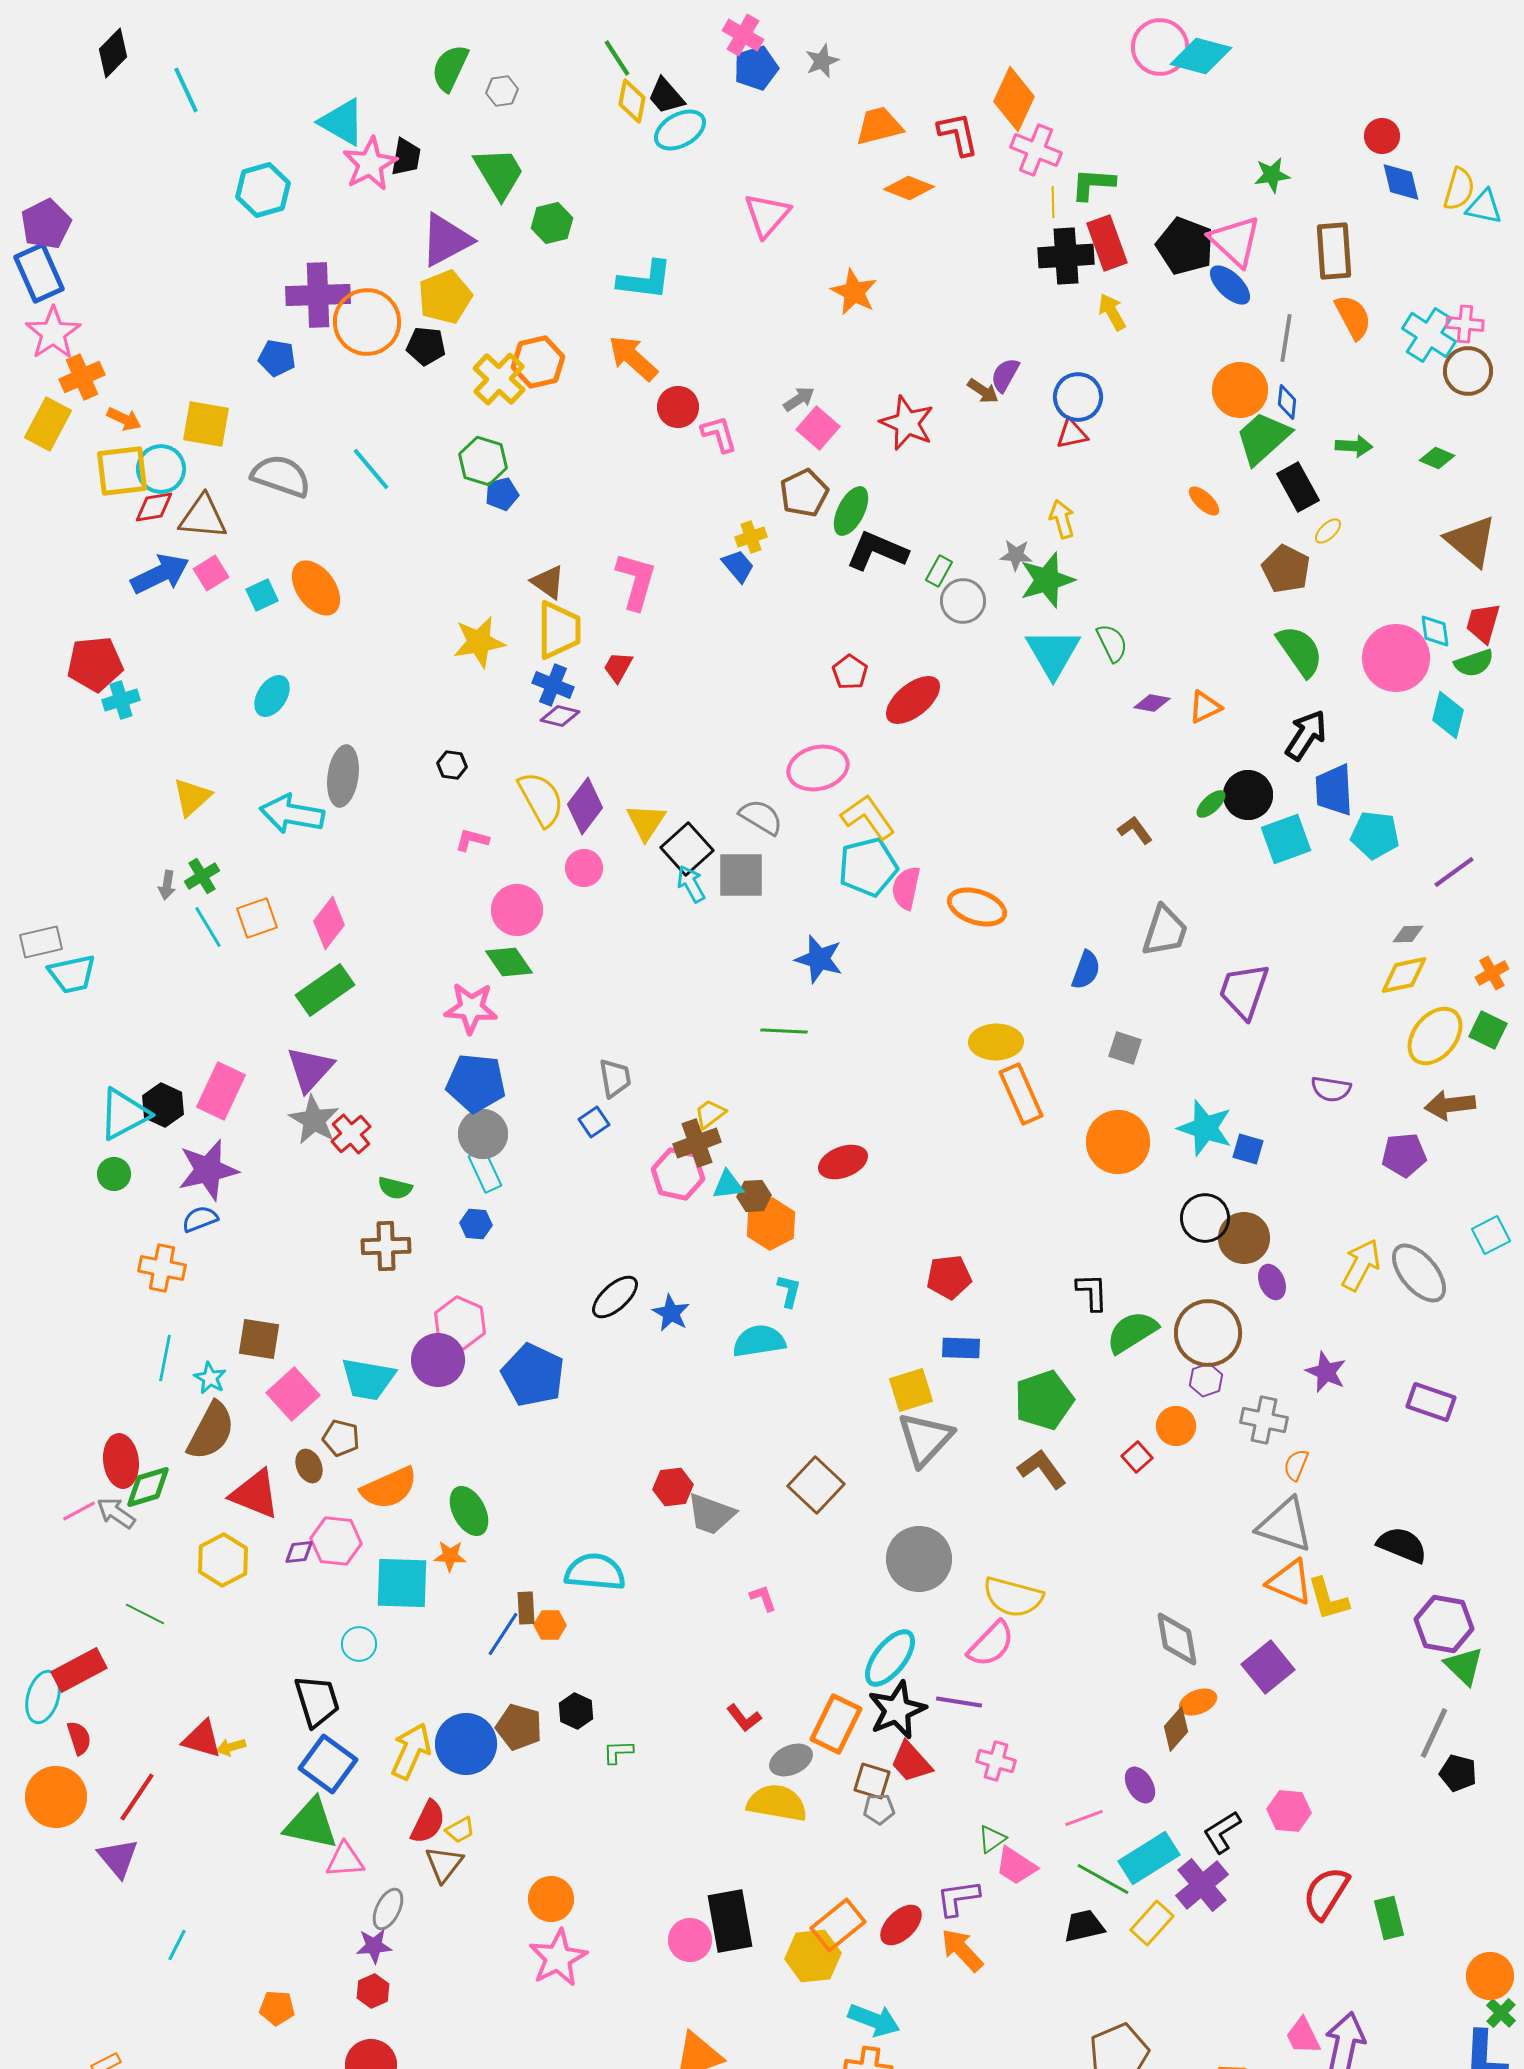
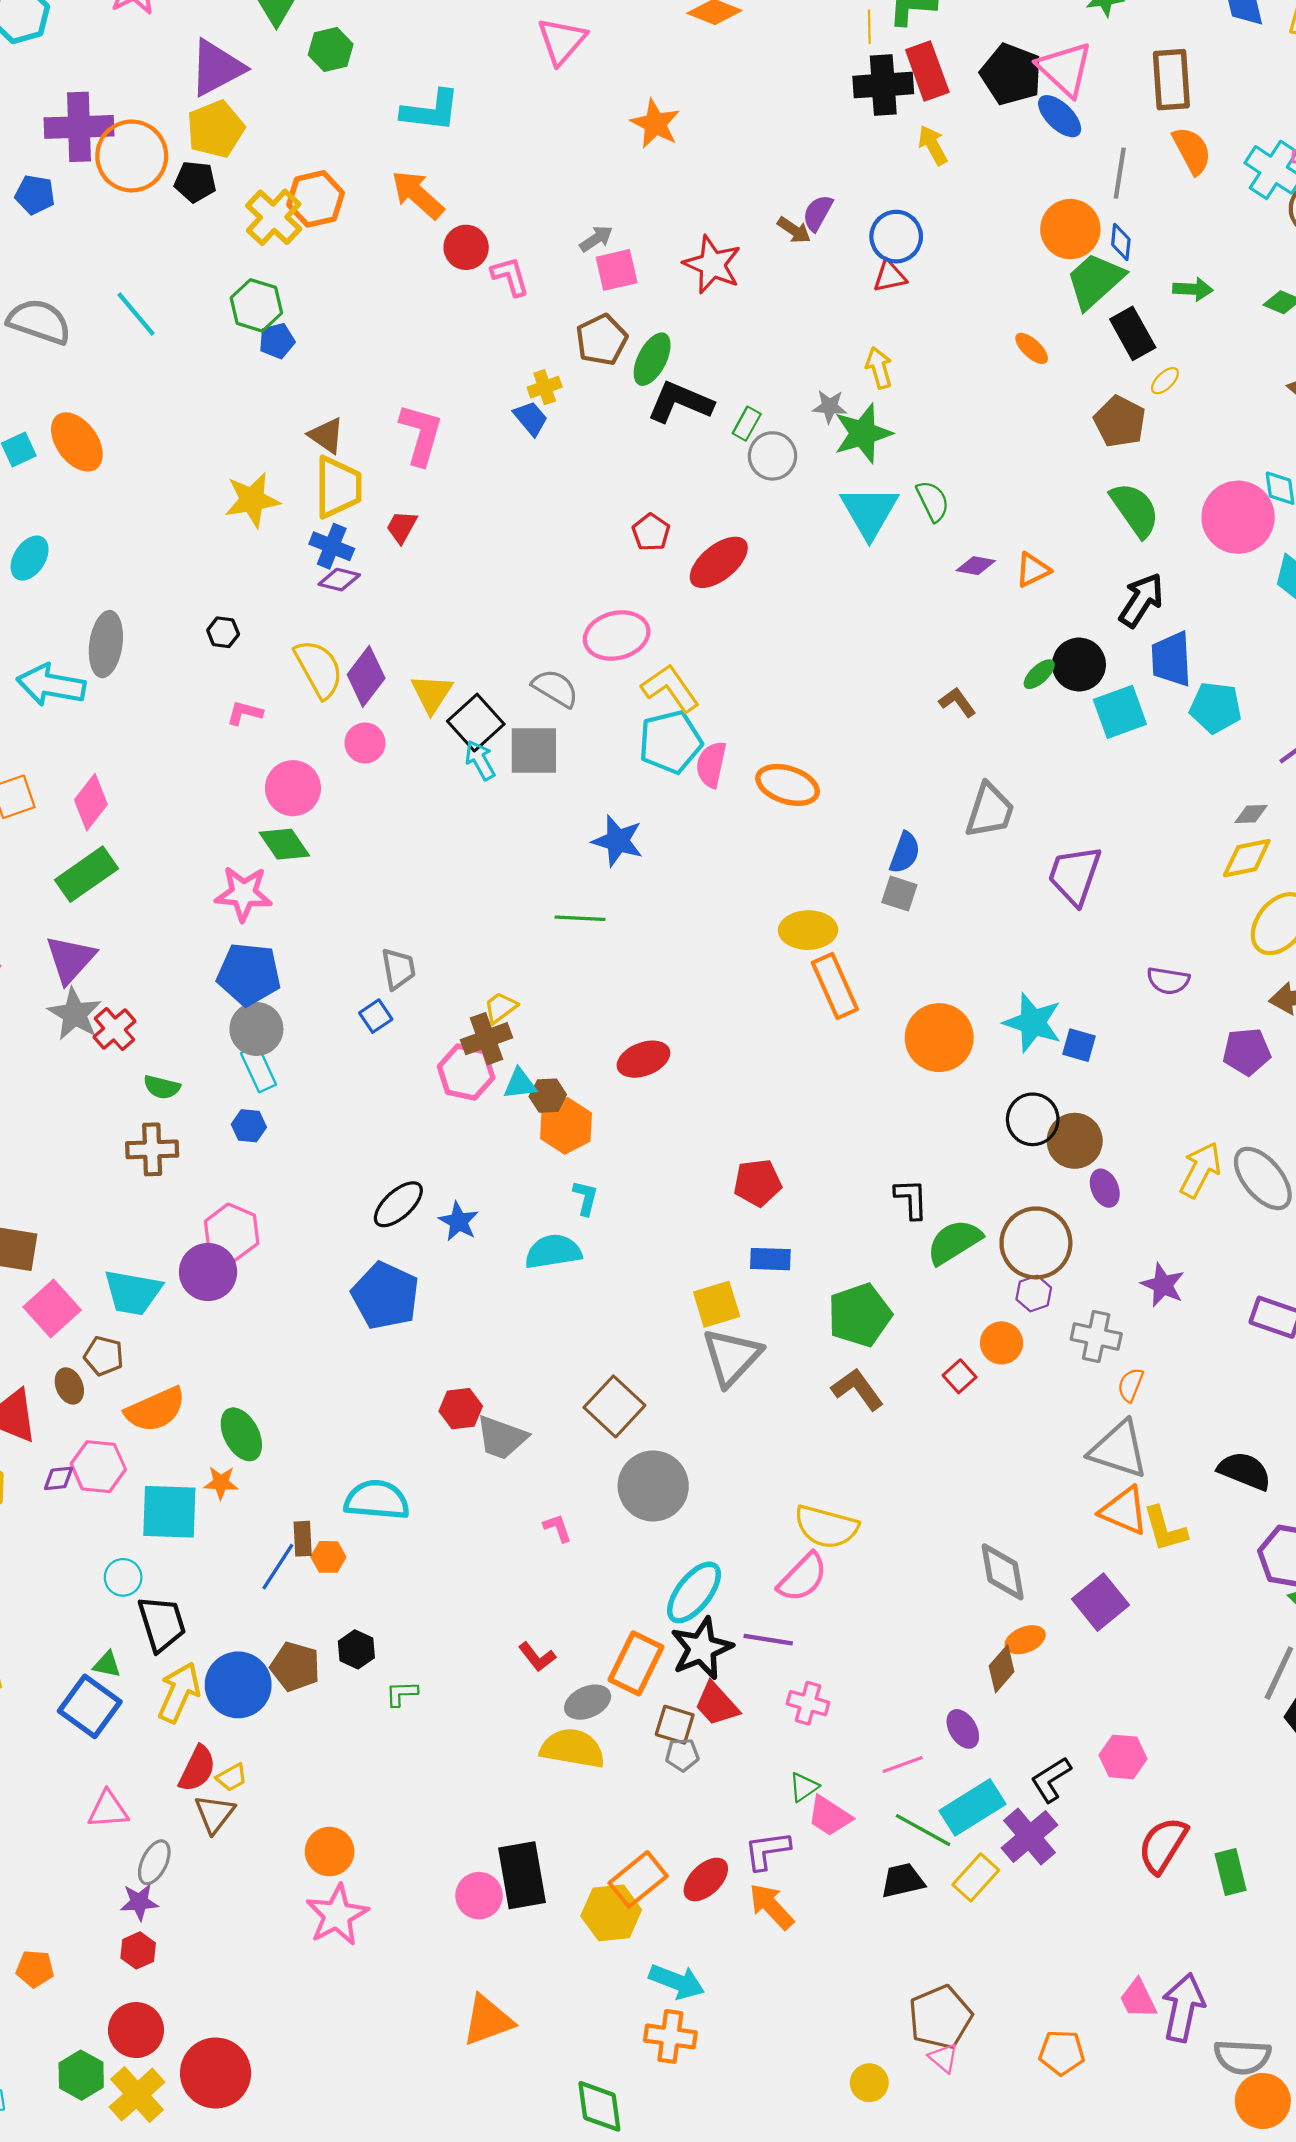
pink square: (818, 428) -> (617, 270), turned 36
gray square: (1125, 1048) -> (899, 894), moved
blue pentagon: (533, 1375) -> (385, 1296), moved
gray circle: (919, 1559) -> (653, 1486), moved
black trapezoid: (317, 1701) -> (162, 1624), moved
green triangle: (311, 1824) -> (107, 1664), moved, size x0.5

